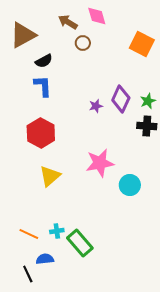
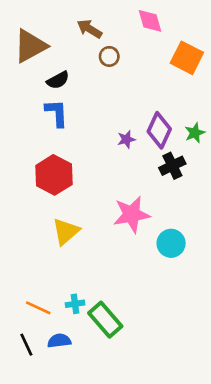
pink diamond: (97, 16) -> (150, 21), moved
black cross: (147, 126) -> (172, 166), moved, turned -30
black line: (28, 274) -> (26, 345), moved

